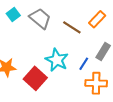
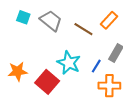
cyan square: (13, 15) -> (23, 17), turned -32

